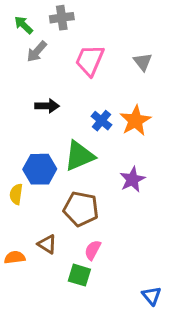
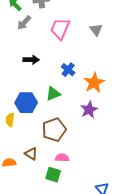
orange star: (135, 121) -> (94, 83), moved
green triangle: (79, 156) -> (53, 94), size x0.7
brown pentagon: (81, 209) -> (54, 130), turned -30
pink semicircle: (93, 250) -> (62, 158), turned 64

